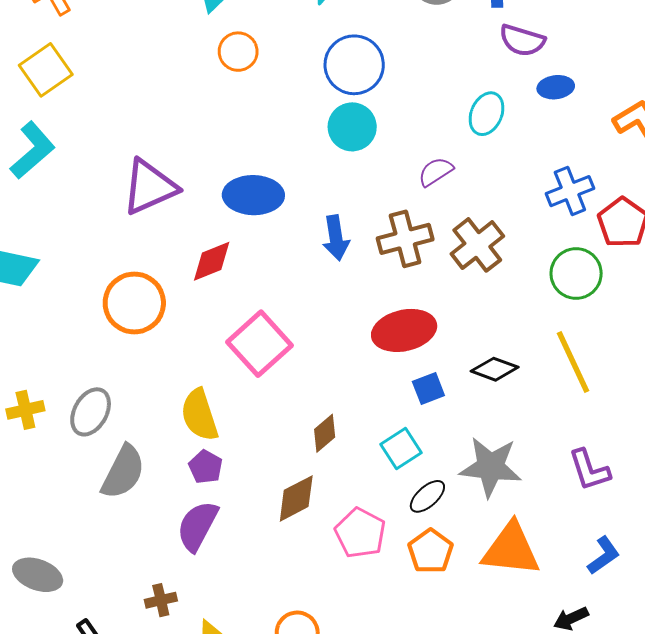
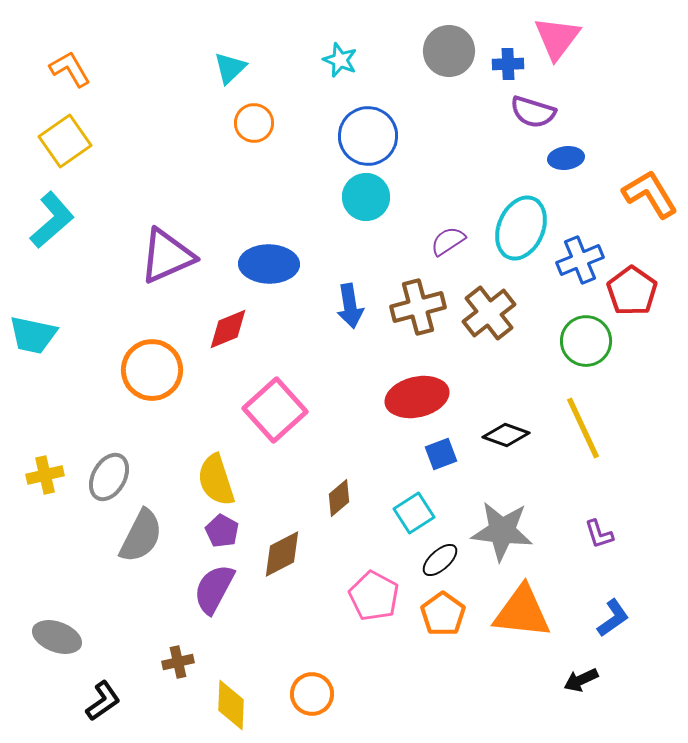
cyan ellipse: (487, 114) -> (521, 228), moved, size x1.5
purple L-shape: (589, 470) -> (599, 534), size x0.7
brown diamond: (296, 498) -> (282, 554), moved

